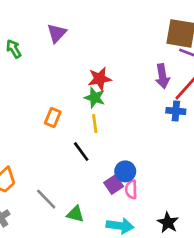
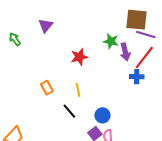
green star: (95, 98) -> (111, 41), moved
orange rectangle: (53, 117) -> (47, 88), turned -48
blue circle: (125, 171) -> (102, 115), moved

